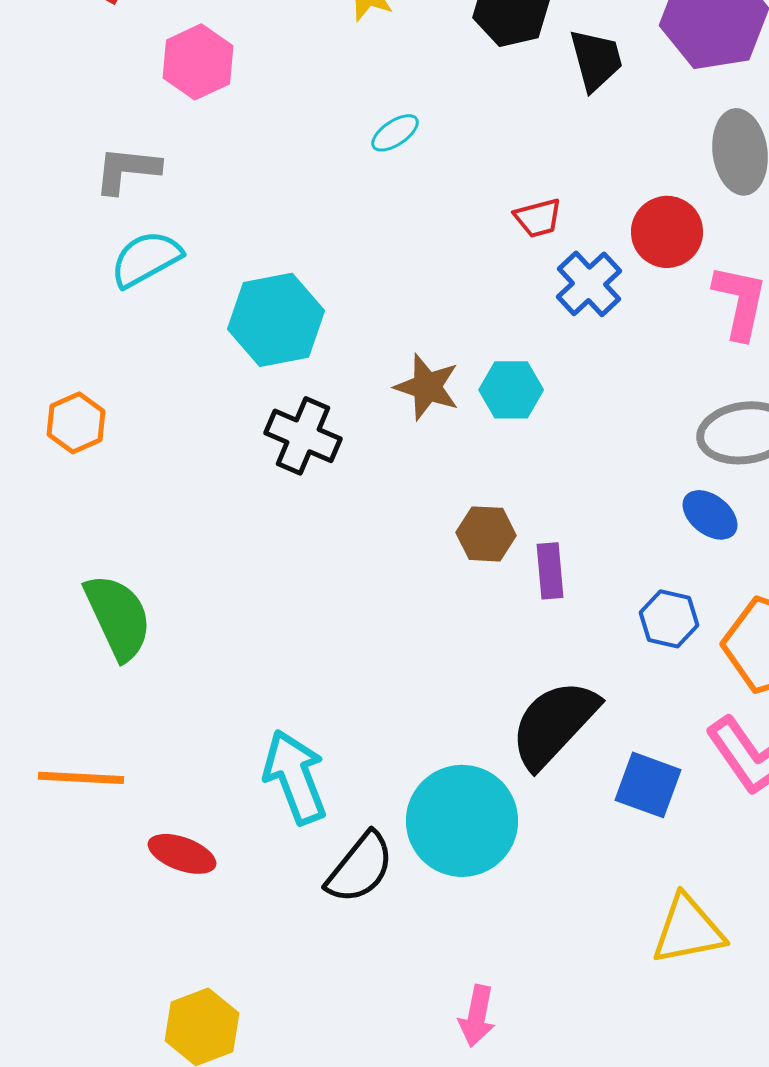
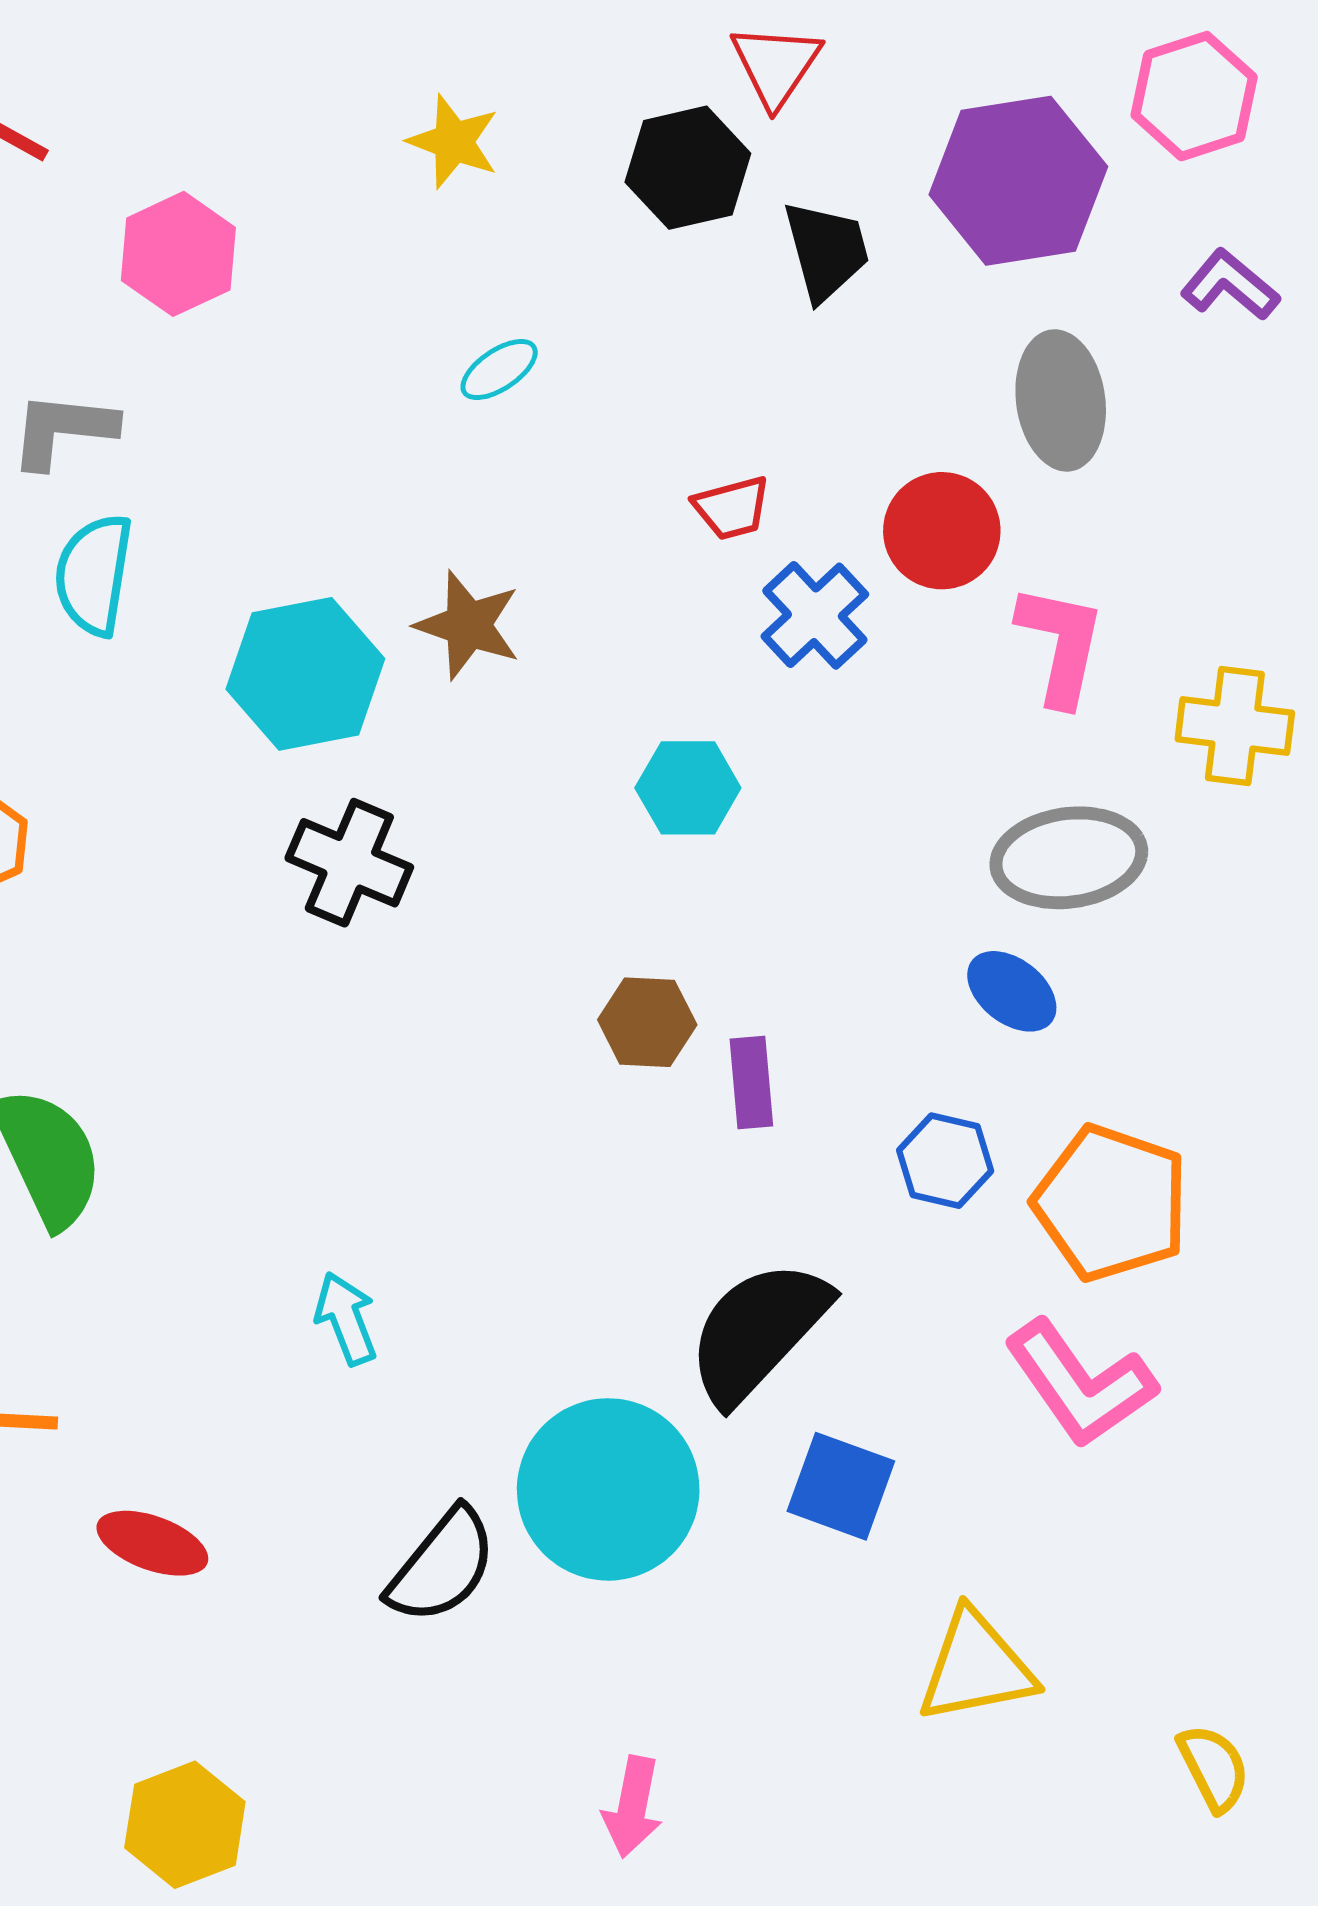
cyan semicircle: (146, 259) -> (94, 575), turned -52
brown star: (427, 387) -> (468, 625), moved
cyan arrow: (295, 777) -> (346, 1319), moved, size x0.6
blue square: (648, 785) -> (841, 1486), moved

